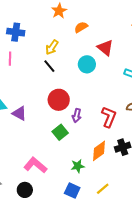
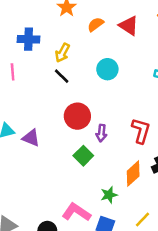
blue cross: (16, 32) -> (28, 39), moved
red triangle: (105, 48) -> (129, 26), moved
pink L-shape: (35, 165) -> (76, 212), moved

